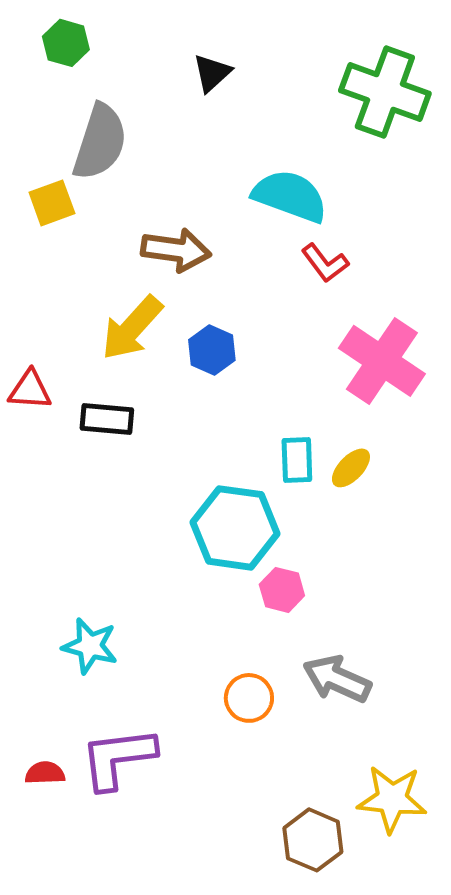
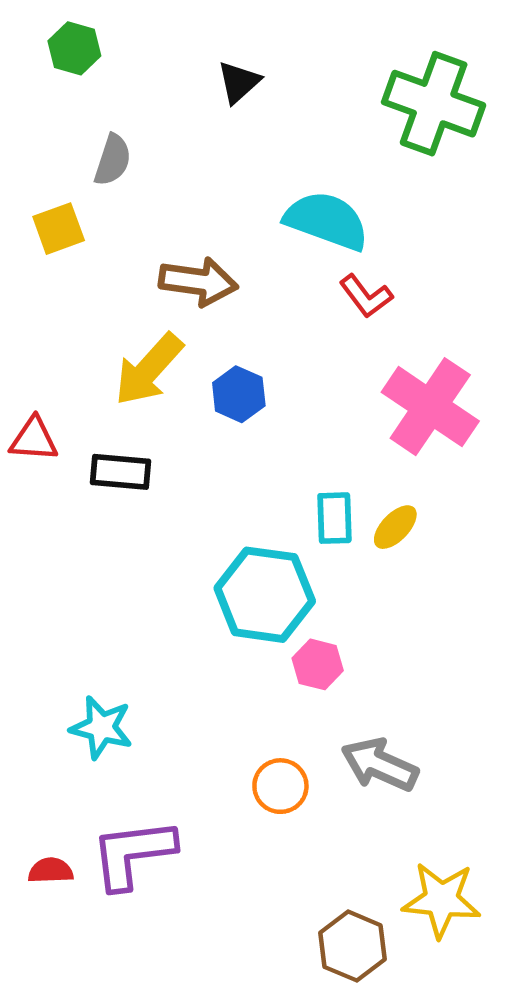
gray semicircle: (100, 142) -> (113, 160), size x0.6

